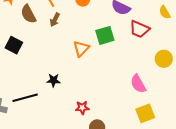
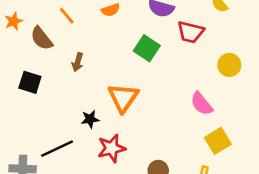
brown arrow: (55, 20) -> (78, 62), moved
green square: (105, 35) -> (147, 48), turned -30
orange triangle: (81, 49) -> (123, 98), moved, size x1.4
red star: (82, 108) -> (112, 148), moved, size x1.5

